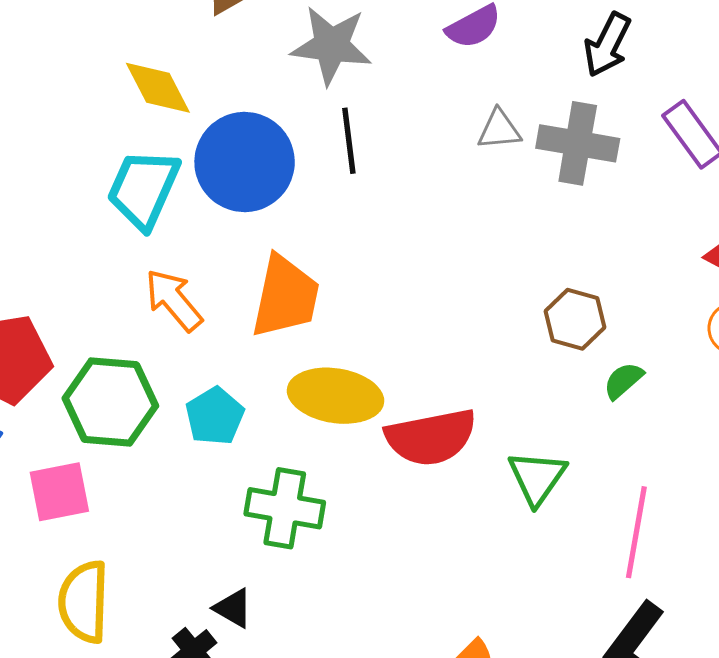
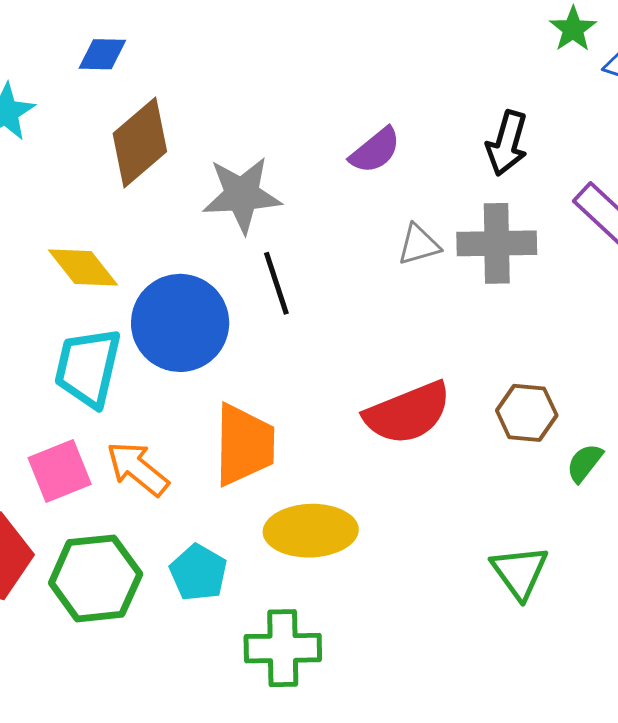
red semicircle: (431, 437) -> (408, 413), moved
pink square: (59, 492) -> (60, 471), moved

